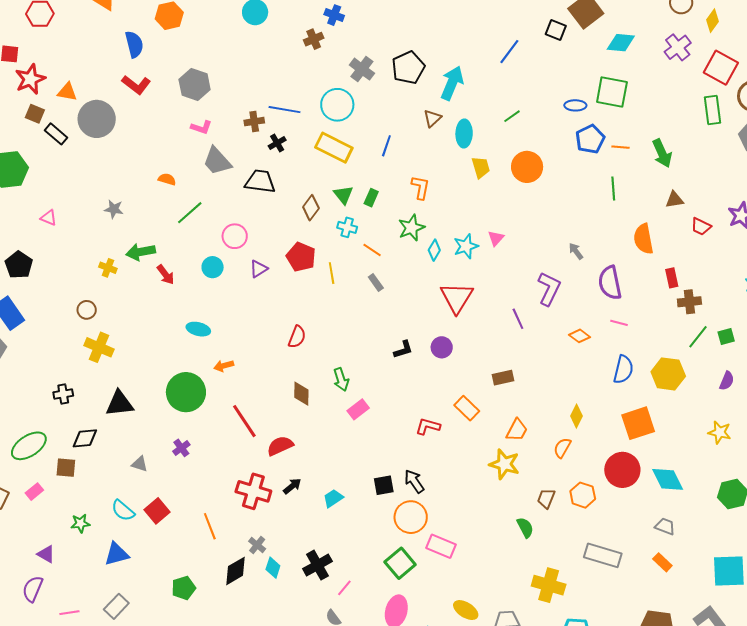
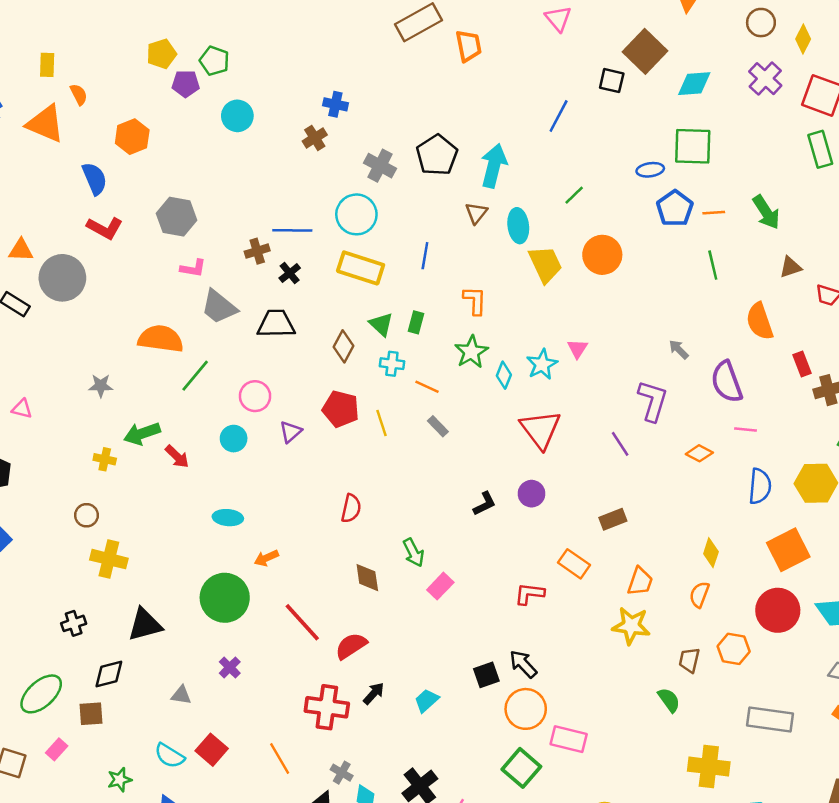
yellow trapezoid: (481, 167) -> (545, 264), size x1.4
orange semicircle: (167, 179) -> (161, 339), size x2.0

